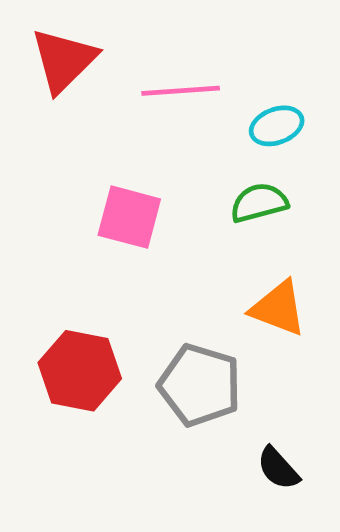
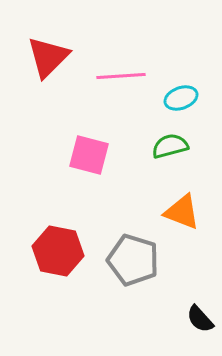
black semicircle: (278, 468) -> (200, 319), moved

